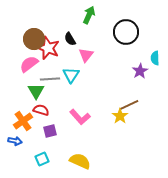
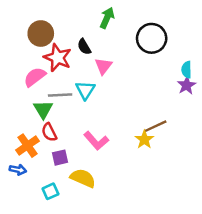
brown circle: (34, 39) -> (41, 34), moved
purple star: (140, 71) -> (187, 85), moved
red semicircle: (41, 110) -> (49, 132), turned -133
yellow semicircle: (80, 161) -> (83, 178), moved

